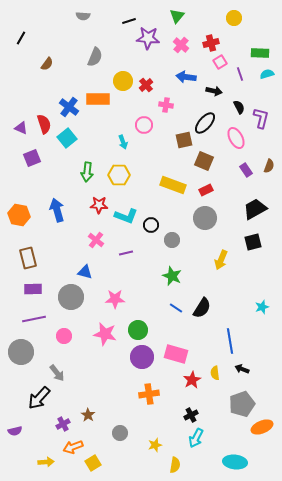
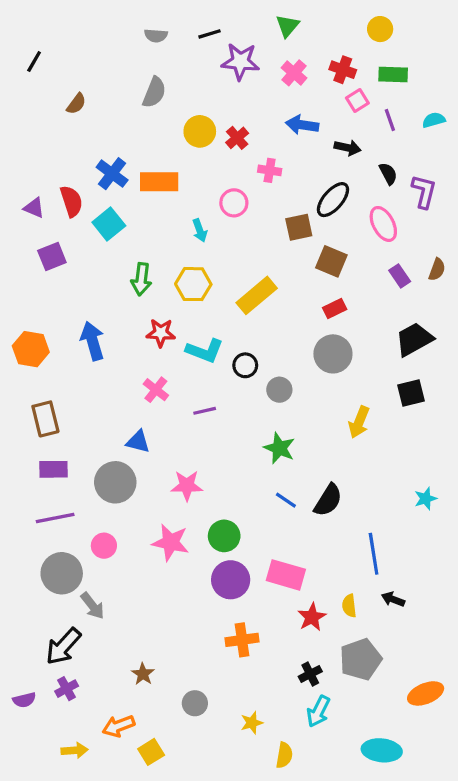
gray semicircle: (83, 16) -> (156, 36), moved
red cross: (211, 43) -> (343, 70), turned 35
green rectangle: (260, 53) -> (393, 75), moved
orange rectangle: (98, 99) -> (159, 182), moved
yellow rectangle: (173, 185) -> (257, 295), moved, turned -60
gray circle: (21, 352) -> (62, 573), moved
gray pentagon: (242, 404) -> (361, 659), moved
purple cross: (63, 424) -> (67, 689), moved

